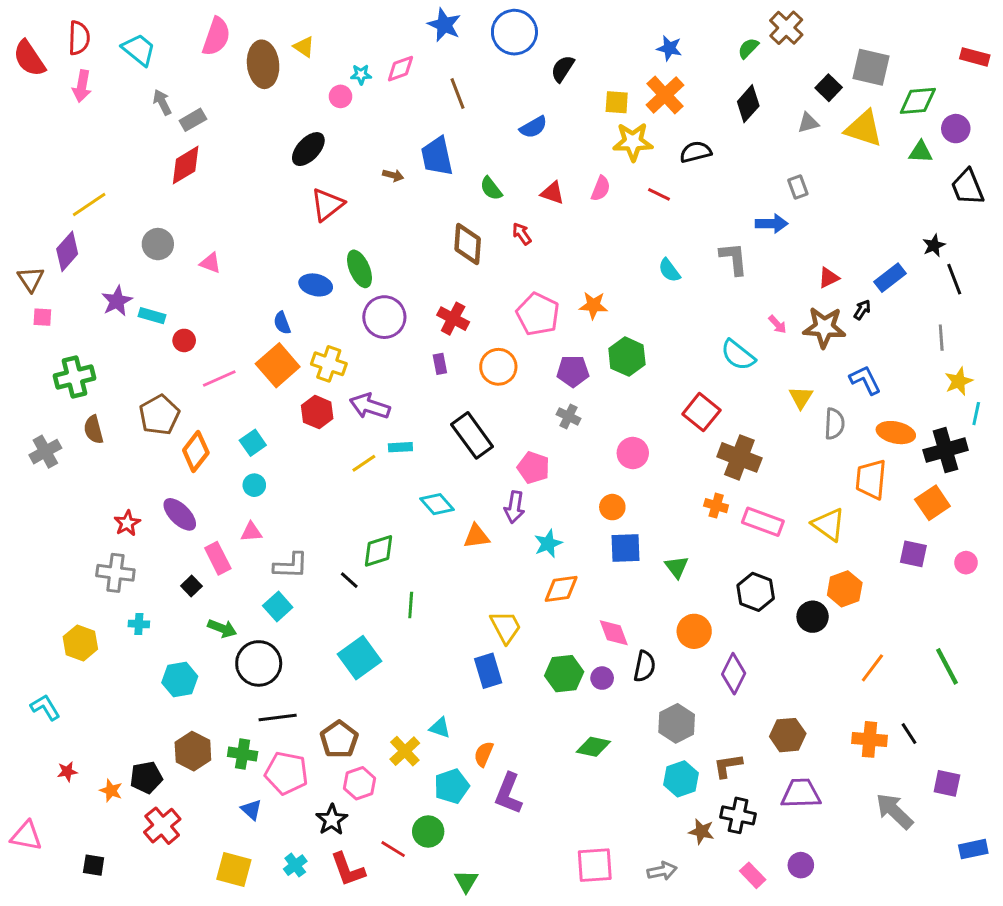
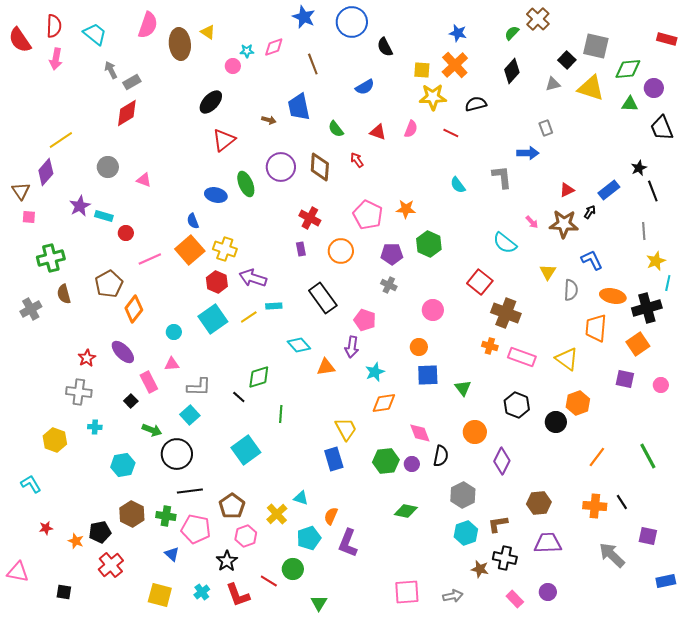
black semicircle: (563, 69) -> (385, 47), turned -60
purple circle: (384, 317) -> (281, 167), moved
cyan square: (253, 443) -> (213, 319), moved, size x1.6

